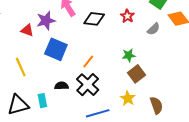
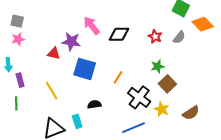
red star: (127, 16) -> (155, 36), moved
purple star: (46, 21) -> (71, 42), turned 30
black cross: (88, 85) -> (139, 97), moved
brown semicircle: (156, 105) -> (191, 113), turned 84

